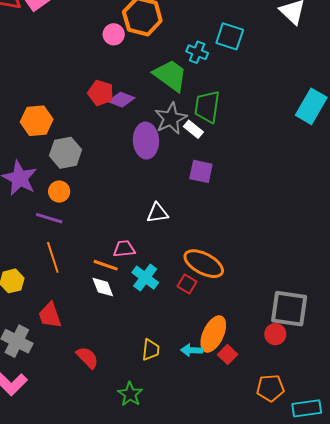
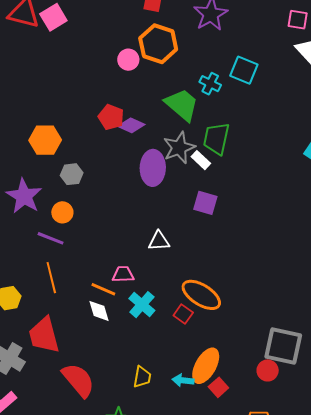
gray hexagon: (65, 153) -> (72, 174), size x0.7
red trapezoid: (50, 315) -> (44, 335), size x1.4
red semicircle: (87, 358) -> (78, 380), size x1.5

